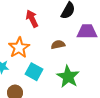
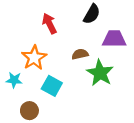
green star: (68, 77) -> (100, 73), moved

